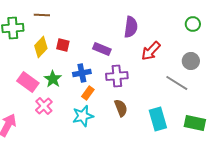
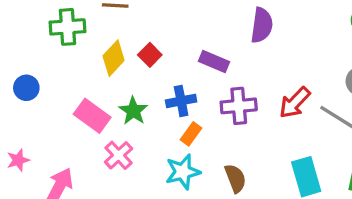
red square: (63, 45) -> (150, 55), turned 32
red arrow: (151, 51) -> (295, 103), moved
brown semicircle: (121, 108) -> (235, 178), moved

